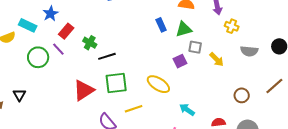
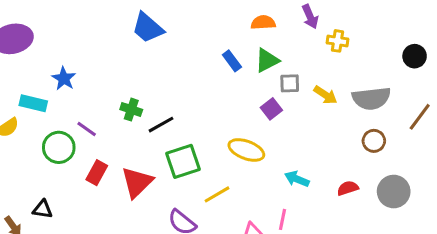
red rectangle: (66, 31) -> (97, 173), moved
gray semicircle: (249, 51) -> (371, 98), moved, size x1.4
black triangle: (19, 95) -> (43, 209), turned -40

